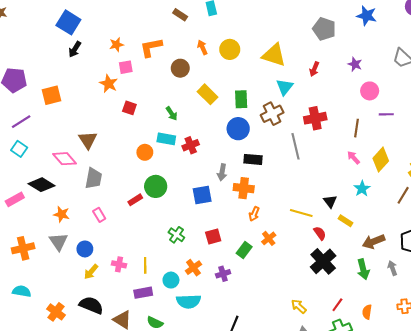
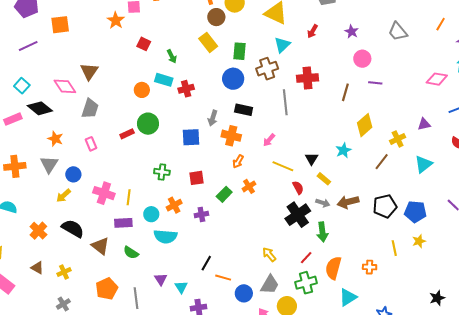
brown circle: (180, 68) -> (216, 17), moved
red square: (129, 108) -> (144, 44), moved
cyan square: (19, 149) -> (22, 86), moved
pink arrow: (353, 158) -> (269, 140), moved, turned -104
green cross: (176, 235) -> (162, 172), turned -35
pink cross: (119, 264) -> (104, 193), size x1.5
gray arrow: (392, 268) -> (323, 203), moved, turned 120
green arrow: (363, 269) -> (322, 232), moved
yellow arrow: (91, 272) -> (64, 196), moved
orange semicircle: (367, 312) -> (333, 268), size x1.6

